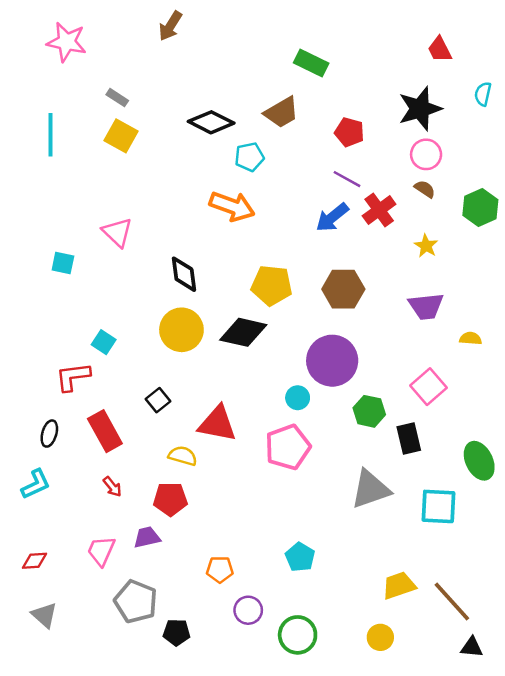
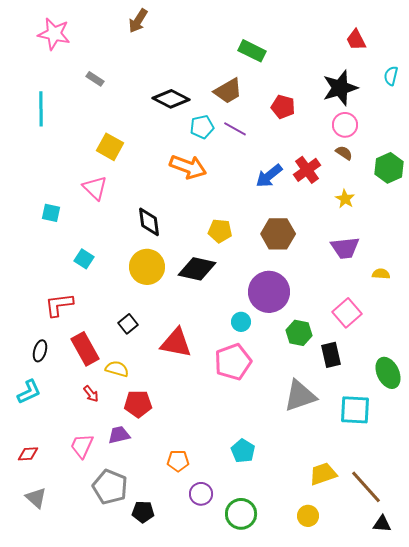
yellow square: (121, 136) -> (110, 147), moved
purple line: (347, 179) -> (235, 129), moved
yellow pentagon: (272, 285) -> (220, 231), size x0.7
cyan square: (104, 342) -> (84, 259), moved
yellow semicircle: (183, 456) -> (117, 369), moved

